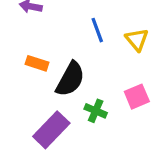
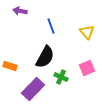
blue line: (97, 30) -> (51, 26), moved
orange rectangle: (37, 63) -> (10, 66), moved

